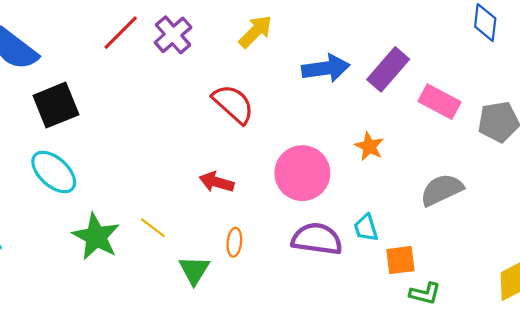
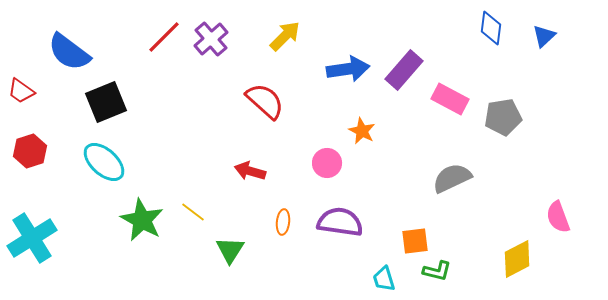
orange star: (369, 146) -> (362, 131), moved
pink circle: (302, 173) -> (327, 163), size x0.6
cyan trapezoid: (366, 228) -> (384, 279), moved
orange ellipse: (234, 242) -> (283, 222), moved

